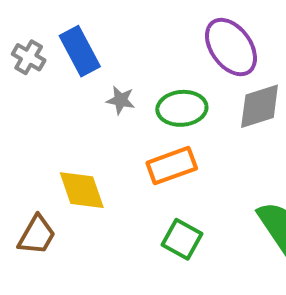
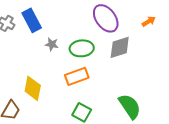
yellow diamond: (82, 190) -> (33, 88), turned 30

